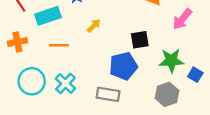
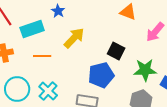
yellow arrow: (94, 26) -> (74, 38), size x1.6
black square: (140, 40) -> (116, 51), turned 36

